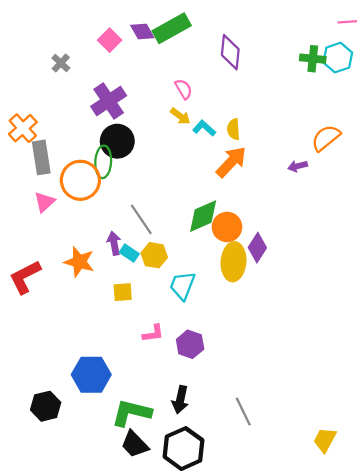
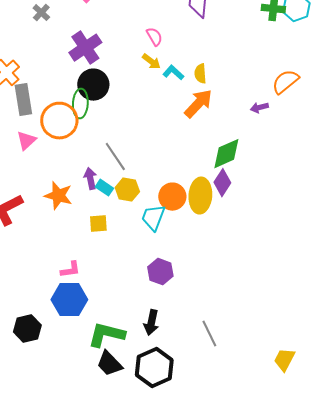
green diamond: (203, 216) -> (226, 154), moved
orange circle: (227, 227) -> (172, 197), moved
pink L-shape: (153, 333) -> (70, 270), moved

